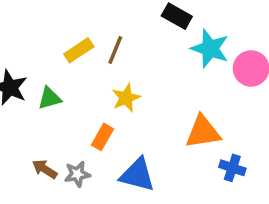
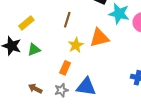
yellow rectangle: (79, 50) -> (26, 23), moved
orange triangle: (203, 132) -> (99, 38), moved
gray star: (77, 174) -> (61, 90), moved

